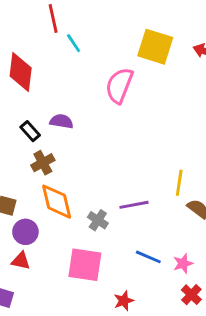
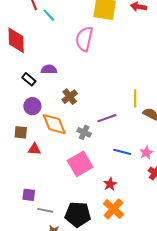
brown cross: (43, 163) -> (70, 97), moved
purple circle: (25, 232) -> (32, 106), moved
red triangle: (21, 261) -> (34, 149), moved
pink square: (85, 265) -> (80, 164), turned -30

